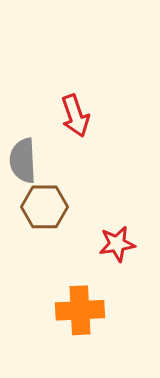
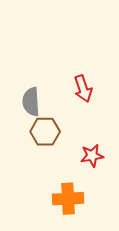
red arrow: (75, 116) -> (83, 89), moved

